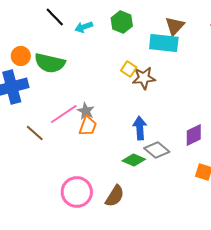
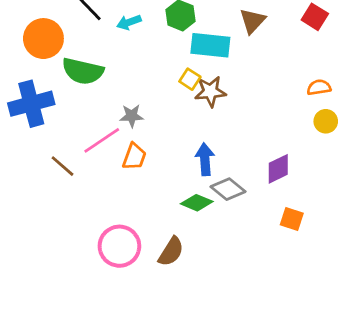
cyan rectangle: (164, 43) -> (210, 45), moved
orange circle: (21, 56) -> (43, 39), moved, size x1.5
gray star: (86, 111) -> (132, 116), moved, turned -30

